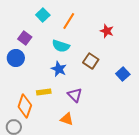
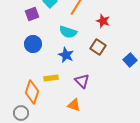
red star: (107, 31) -> (103, 21), moved
purple square: (25, 38) -> (32, 14), moved, turned 32
blue circle: (16, 58) -> (33, 44), moved

